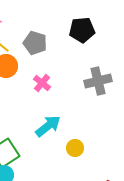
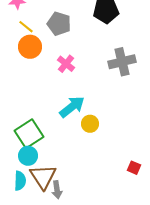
yellow circle: (75, 148) -> (90, 124), moved

